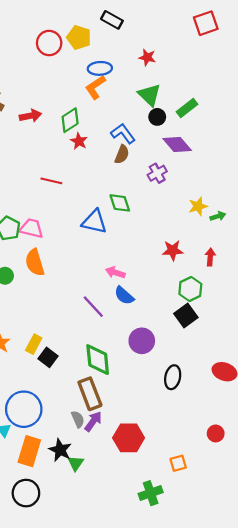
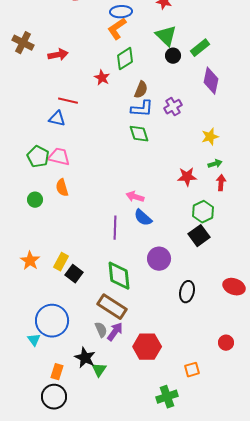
green diamond: (70, 120) -> (125, 59), moved
blue L-shape: (123, 133) -> (142, 109), moved, turned 130
purple diamond: (177, 144) -> (211, 81), moved, turned 52
red line: (51, 181) -> (68, 101), moved
green arrow: (218, 216) -> (215, 164), moved
blue triangle: (94, 222) -> (57, 119), moved, size x0.7
orange semicircle: (35, 263) -> (62, 188), size x0.7
purple line: (93, 307) -> (115, 228), turned 45
brown rectangle: (90, 394) -> (112, 307), turned -36
orange rectangle: (29, 451) -> (57, 372), moved, size x0.6

